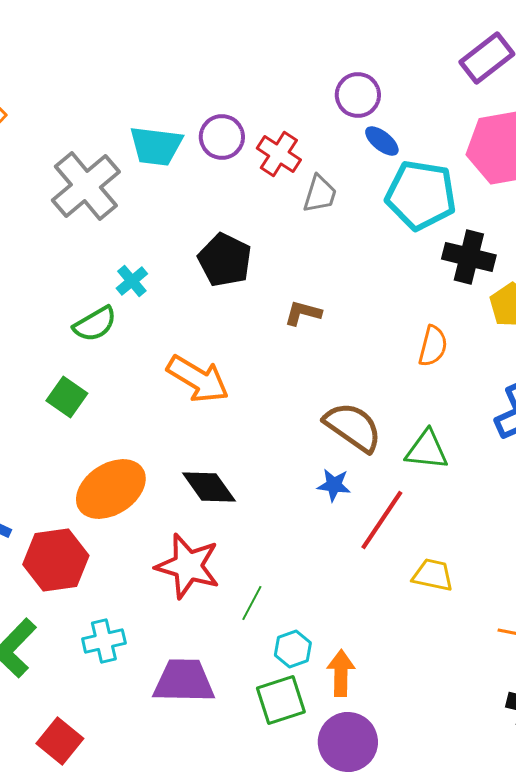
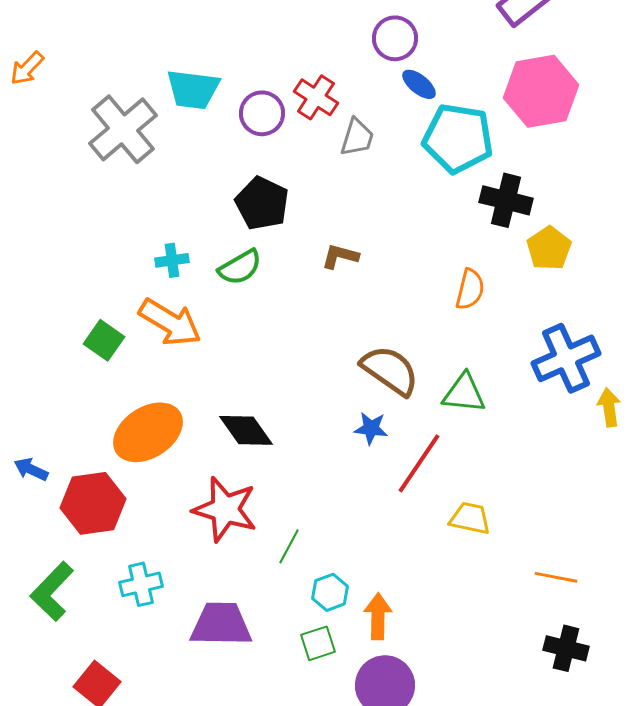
purple circle: (222, 137) -> (262, 113), moved
cyan cross: (132, 281) -> (172, 260), moved, turned 32
green semicircle: (95, 324) -> (240, 267), moved
orange arrow: (198, 379) -> (170, 322), moved
green square: (281, 700) -> (318, 643), size x0.7

